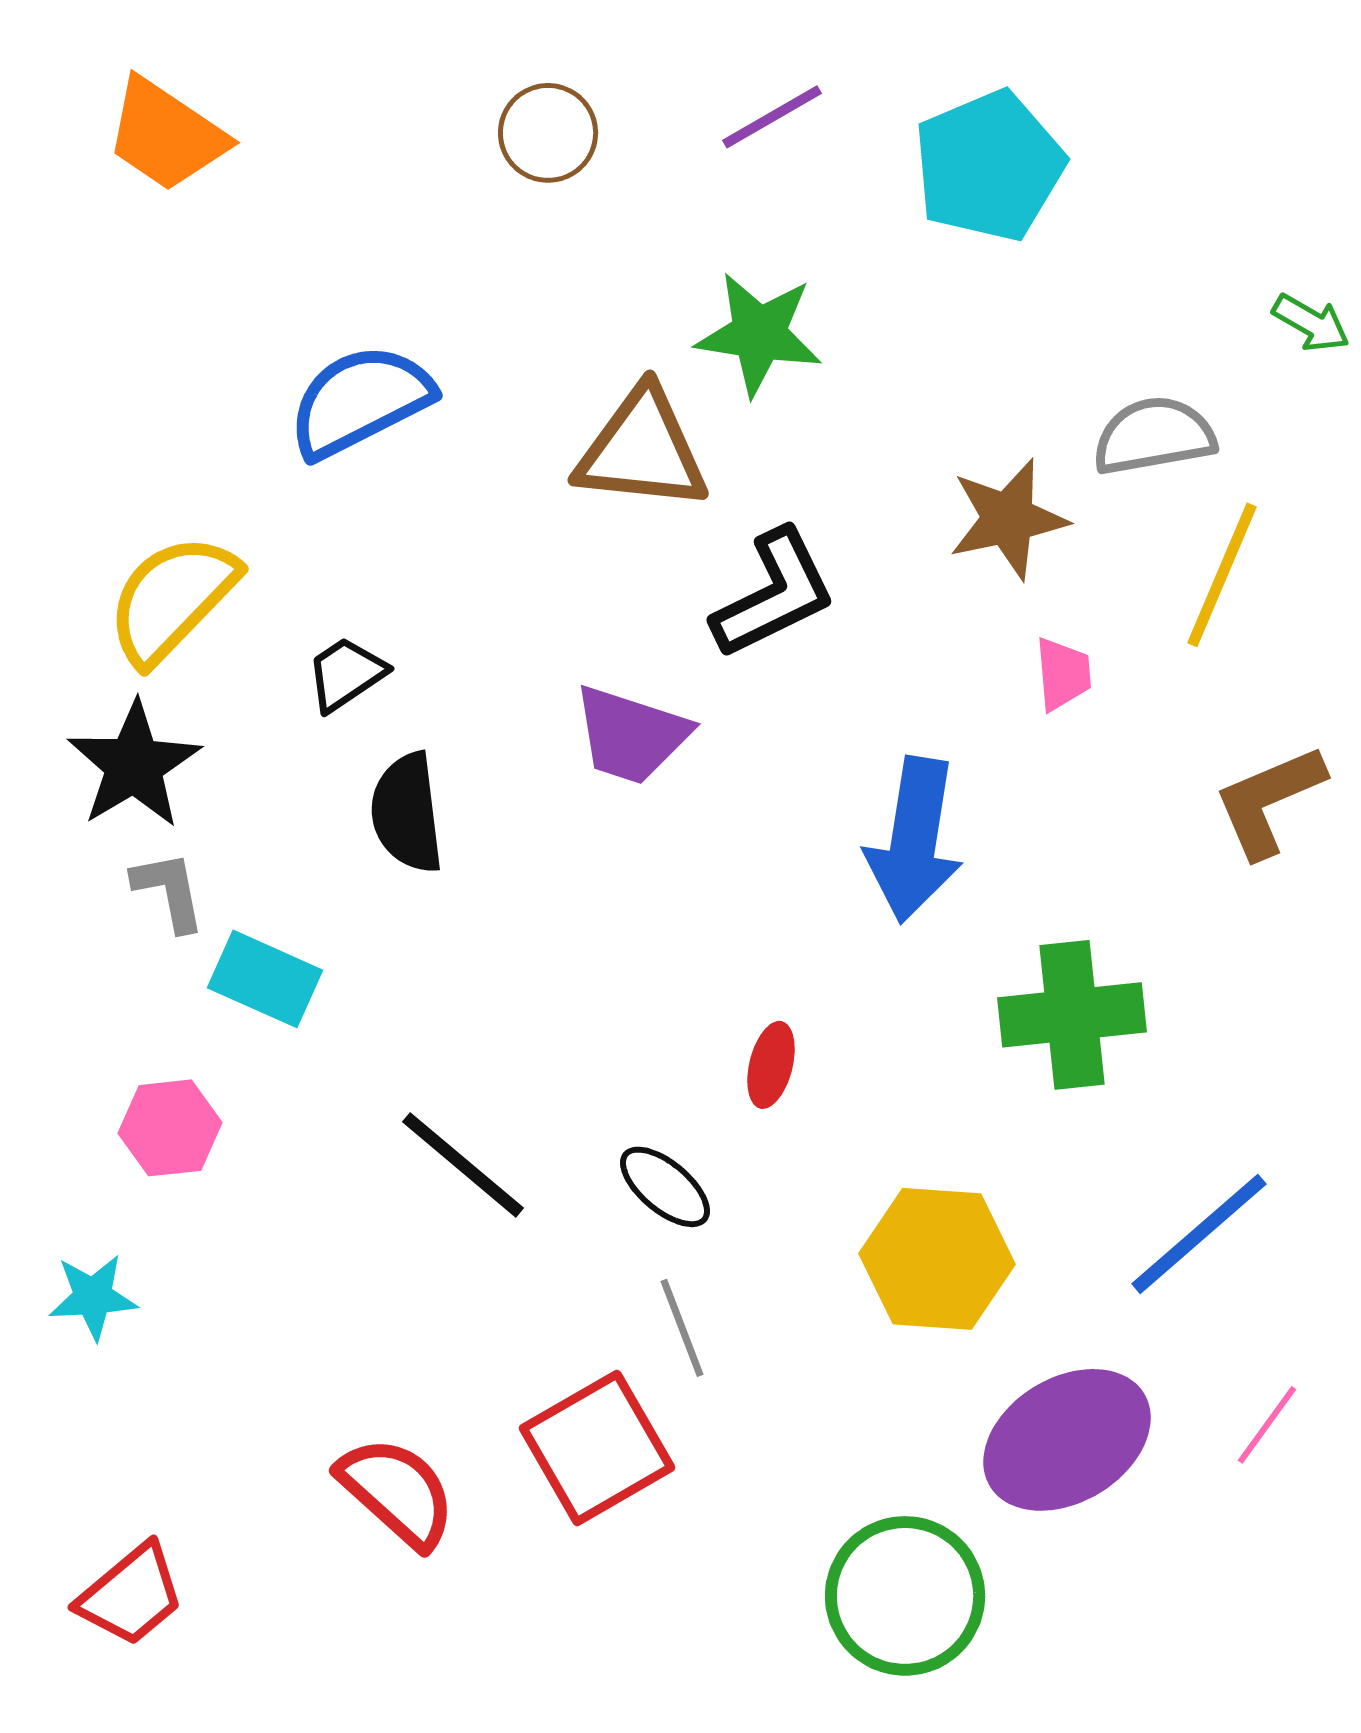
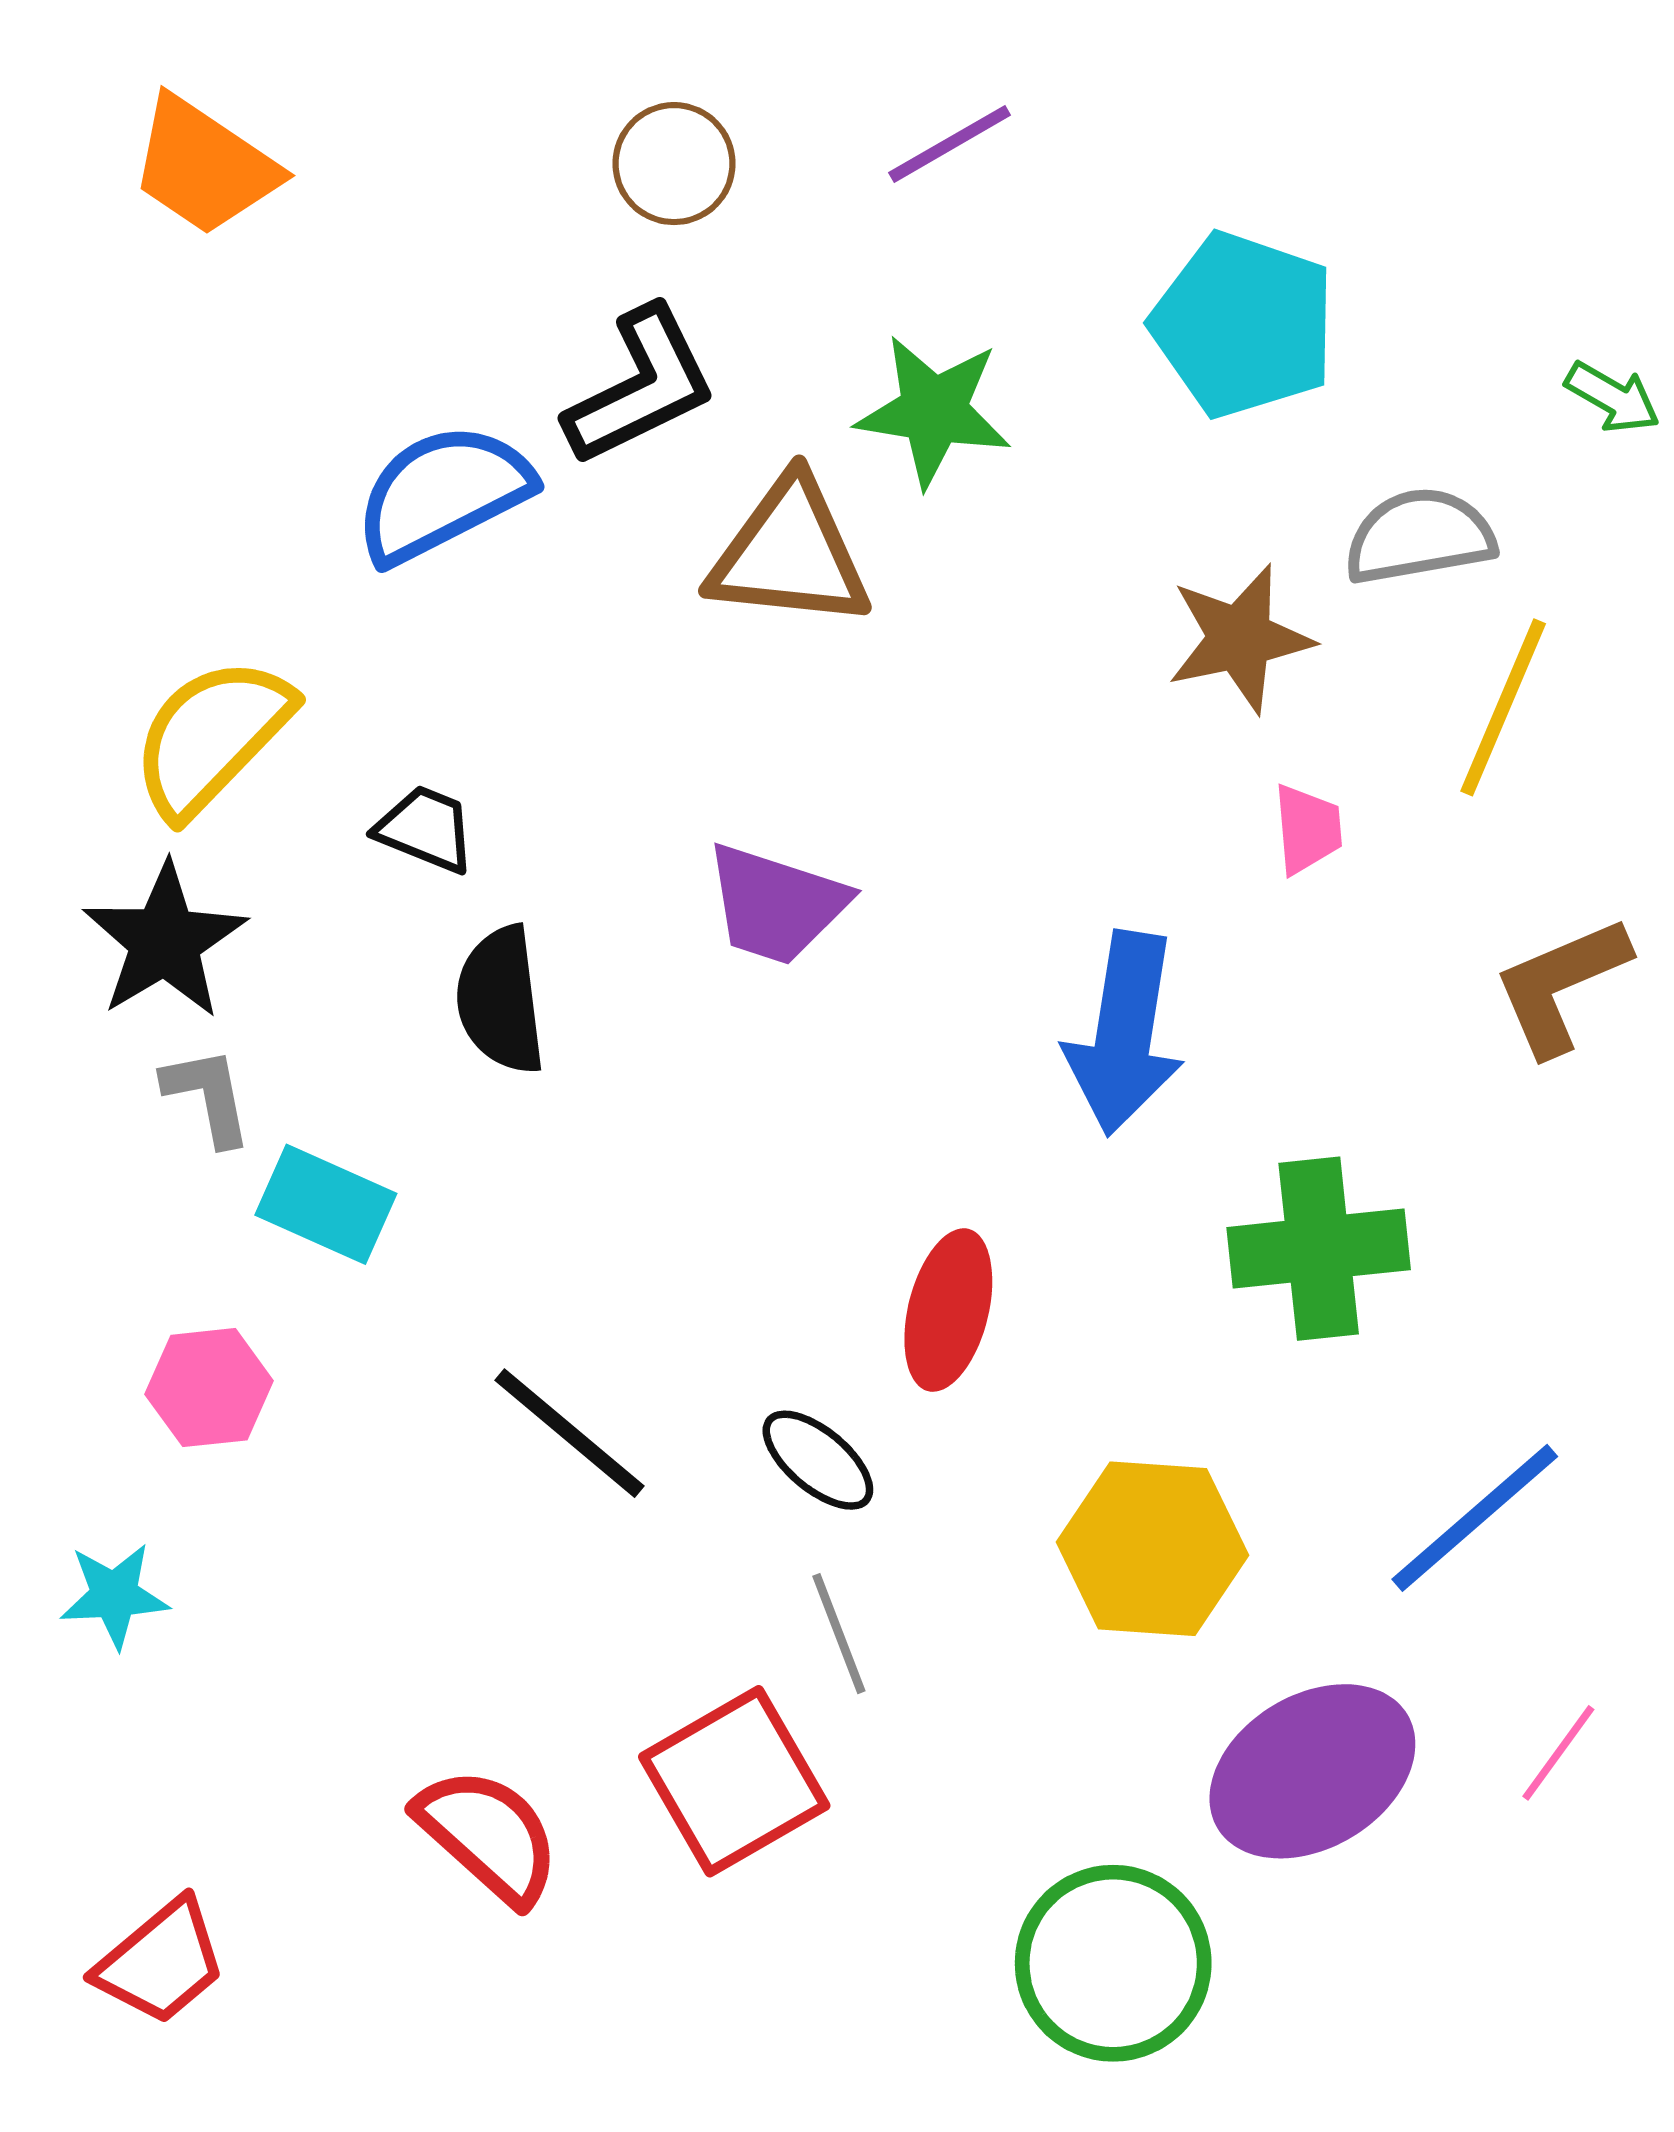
cyan pentagon: (989, 166) -> (1244, 325), moved, turned -30
black L-shape: (774, 594) -> (641, 386), moved
black trapezoid: (346, 674) -> (426, 829), turned 56
red ellipse: (771, 1065) -> (948, 1310), size x1.5

